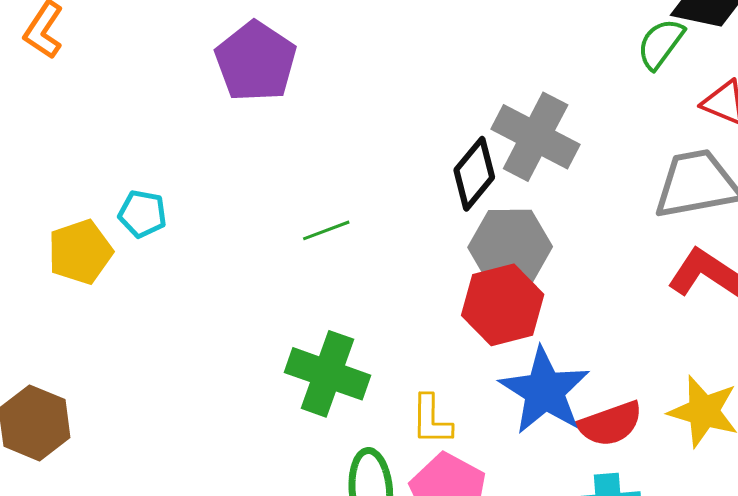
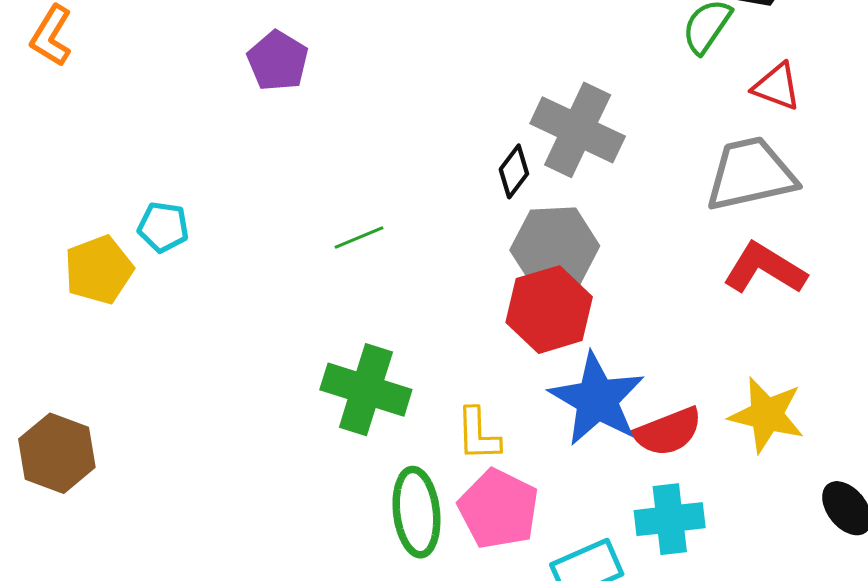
purple pentagon: (256, 61) -> (278, 61), size x0.7
black diamond: (474, 174) -> (514, 171), size x0.7

